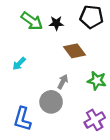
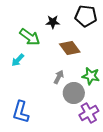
green arrow: (32, 21) -> (30, 37), moved
gray circle: (51, 102) -> (74, 93), moved

